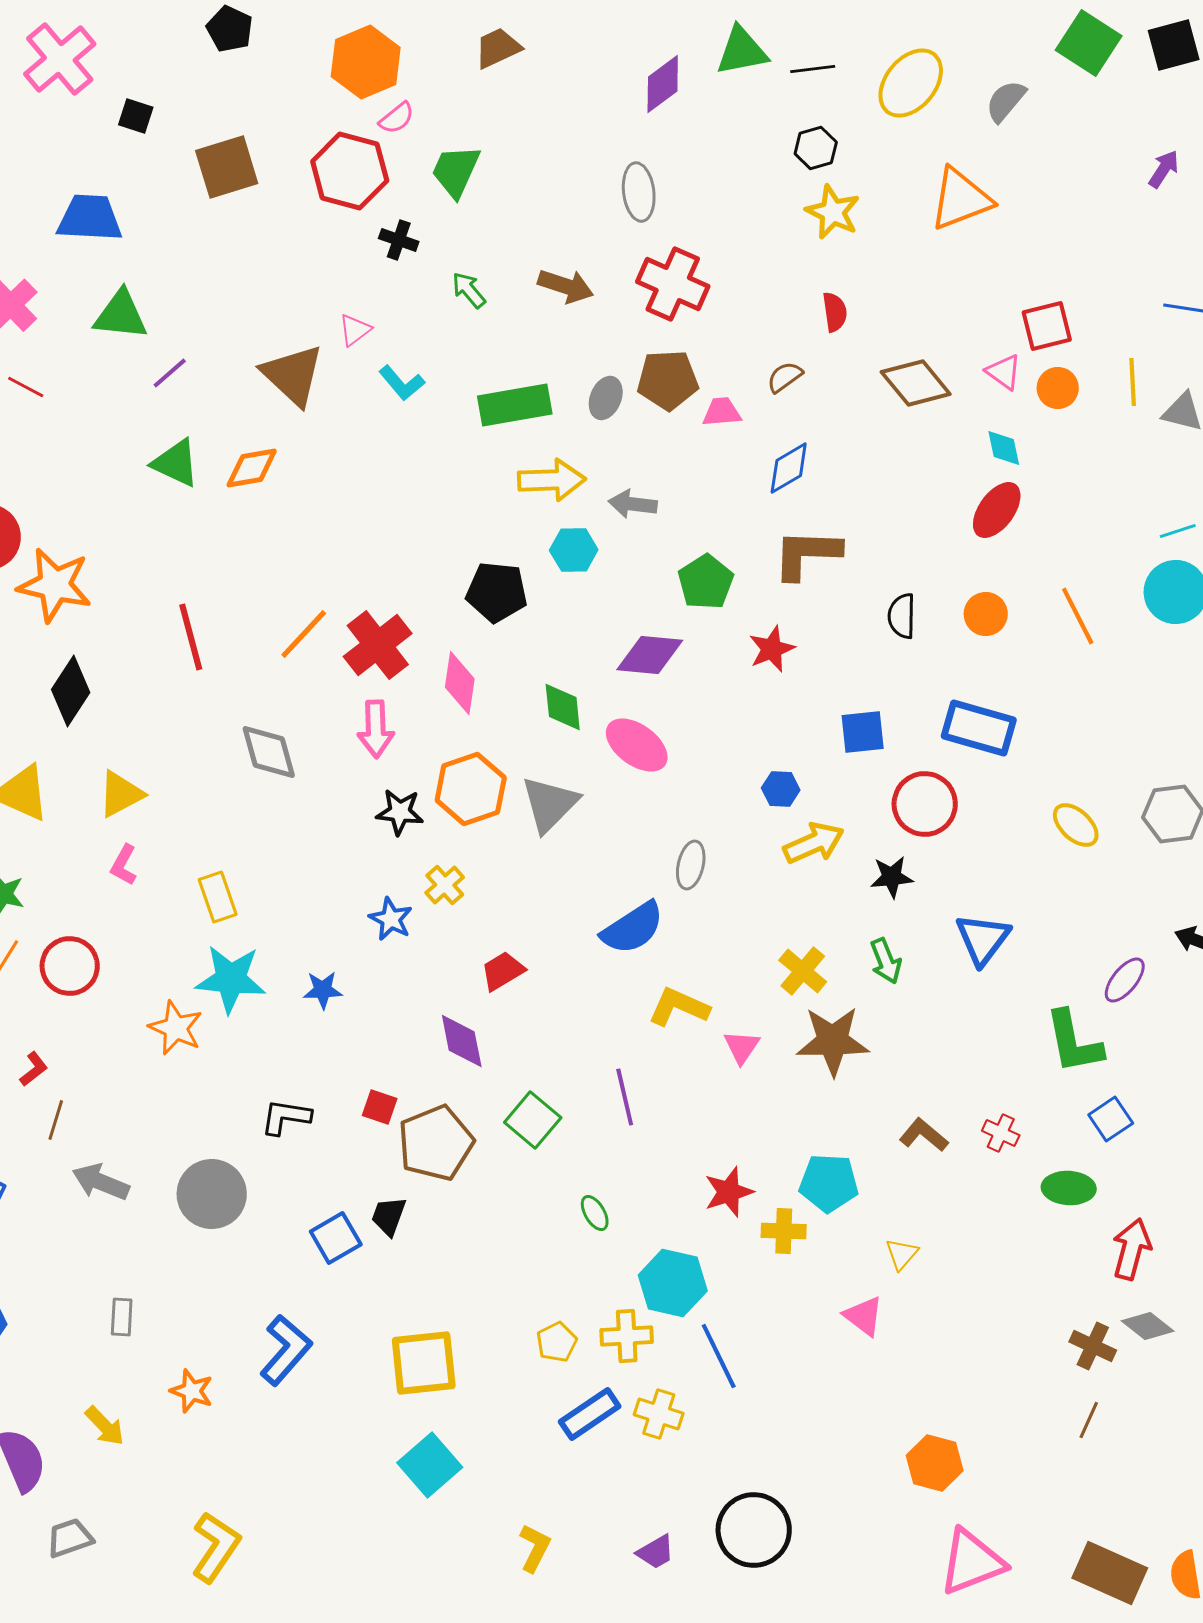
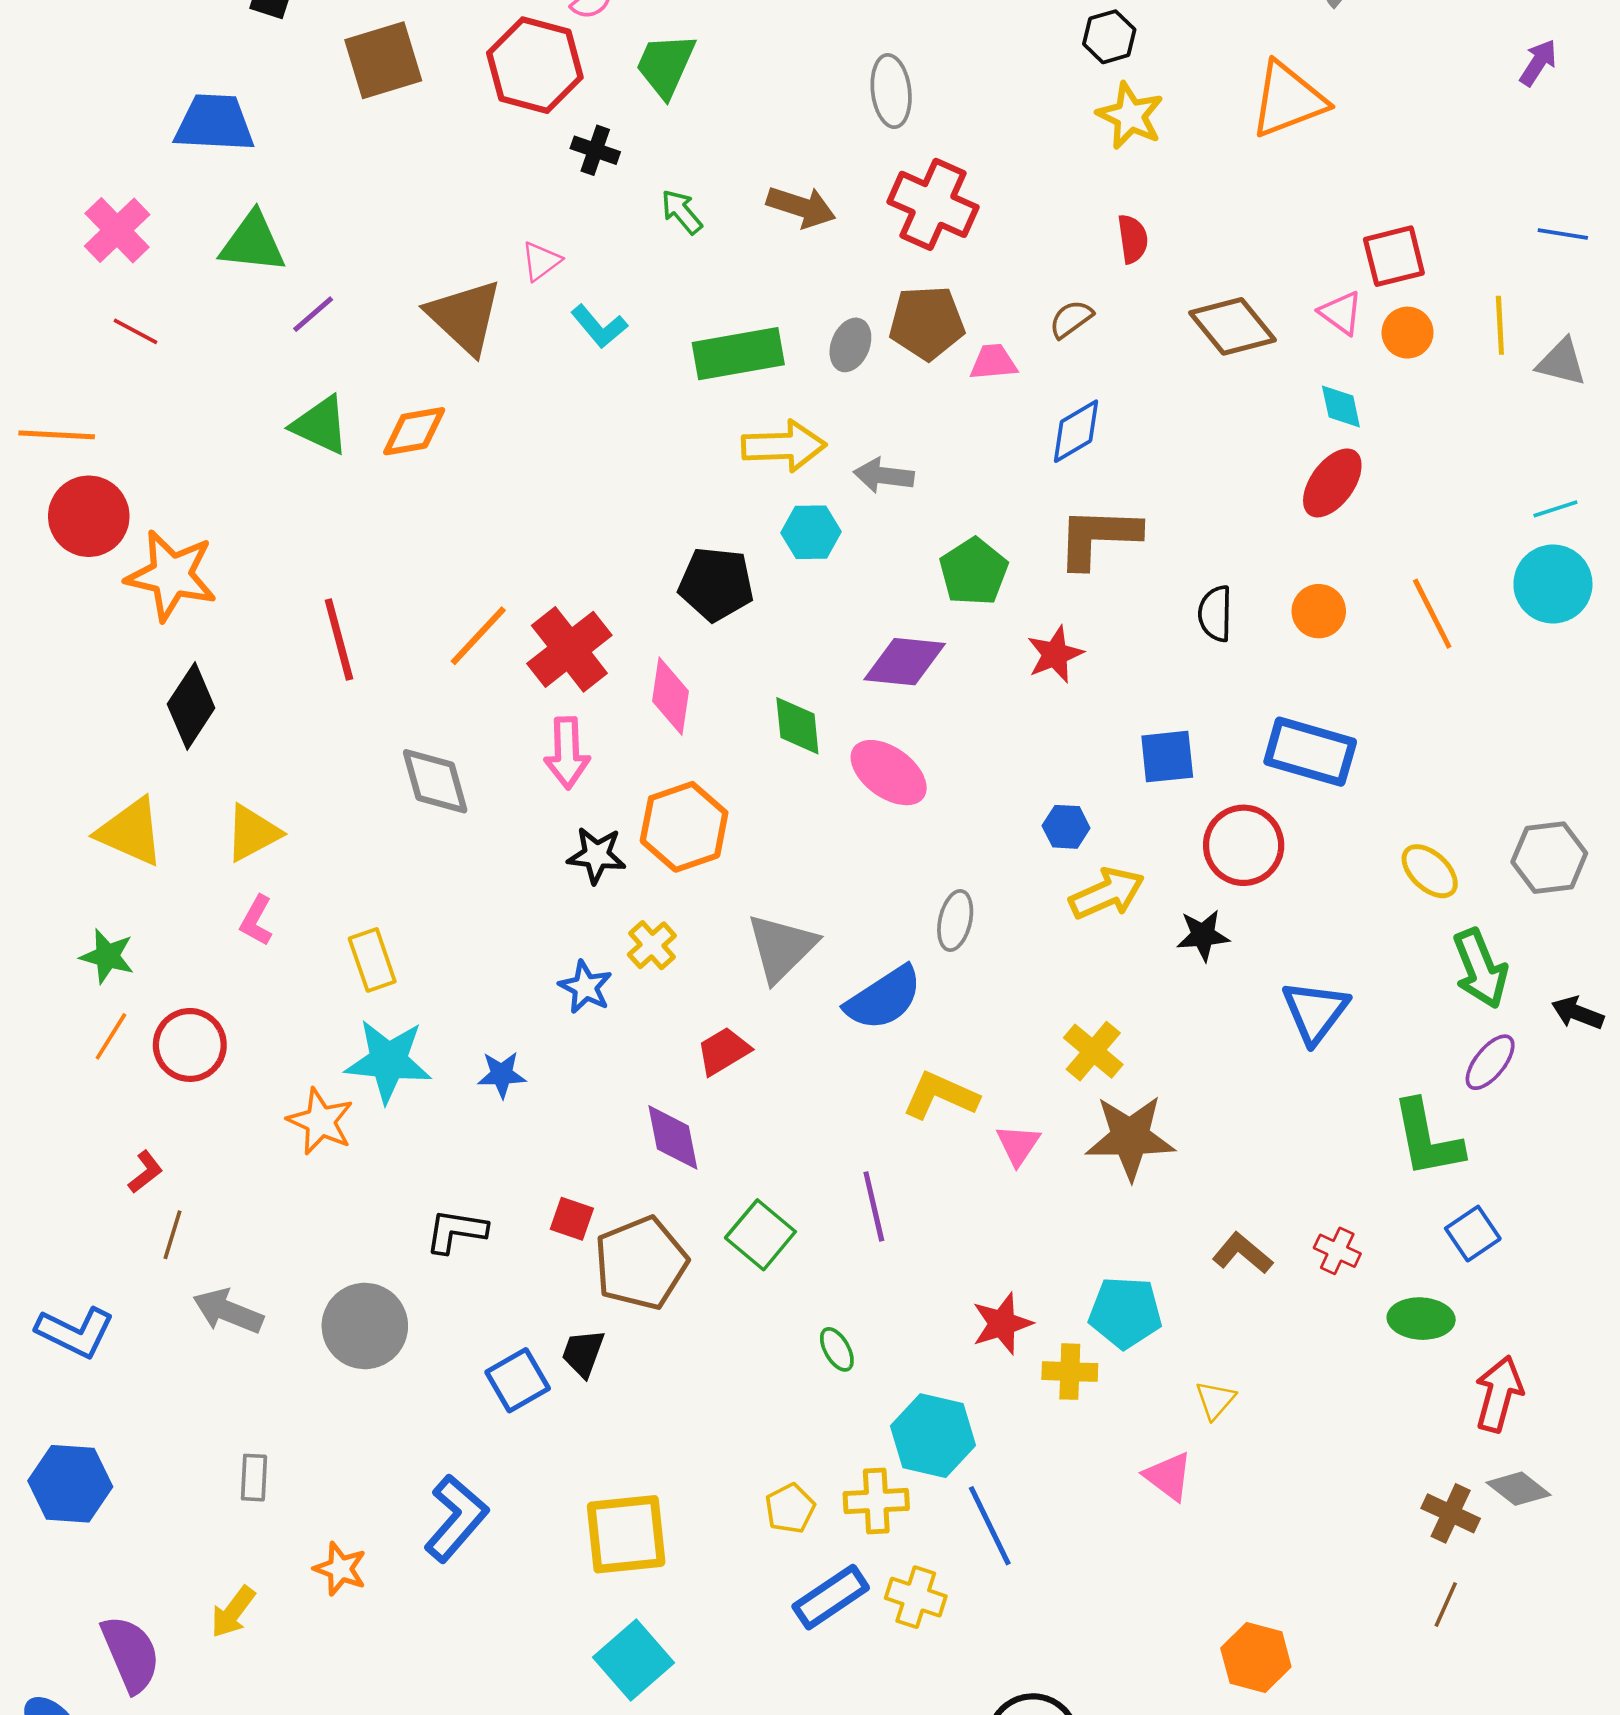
gray triangle: (550, 804) -> (781, 948), moved
green arrow: (886, 961) -> (1480, 969), moved, size x1.4
yellow arrow: (105, 1426) -> (233, 1612), turned 81

